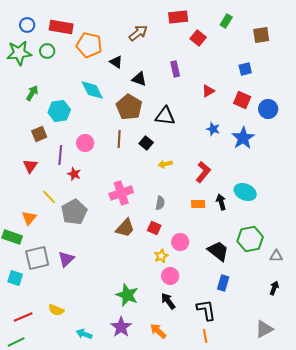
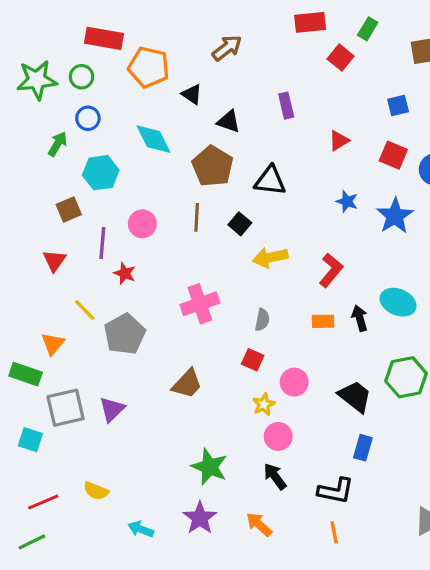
red rectangle: (178, 17) -> (310, 22), moved
blue circle: (27, 25) -> (88, 118), moved
red square: (198, 38) -> (341, 58), moved
yellow arrow: (165, 164) -> (270, 257), size x1.5
brown trapezoid: (125, 228) -> (187, 384), moved
black L-shape: (206, 310) -> (336, 491), turned 110

